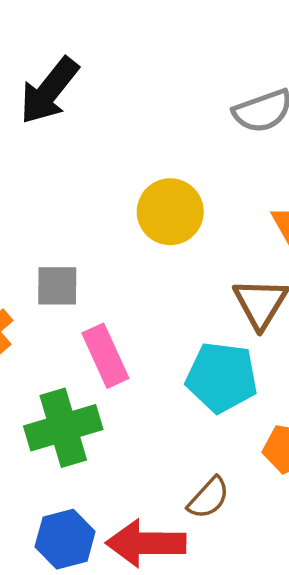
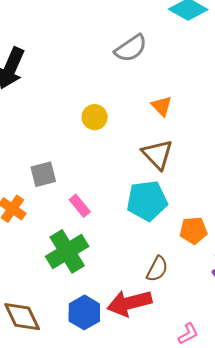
yellow circle: (170, 212) -> (95, 117), size x0.7
pink rectangle: (105, 356) -> (80, 206), size x0.7

